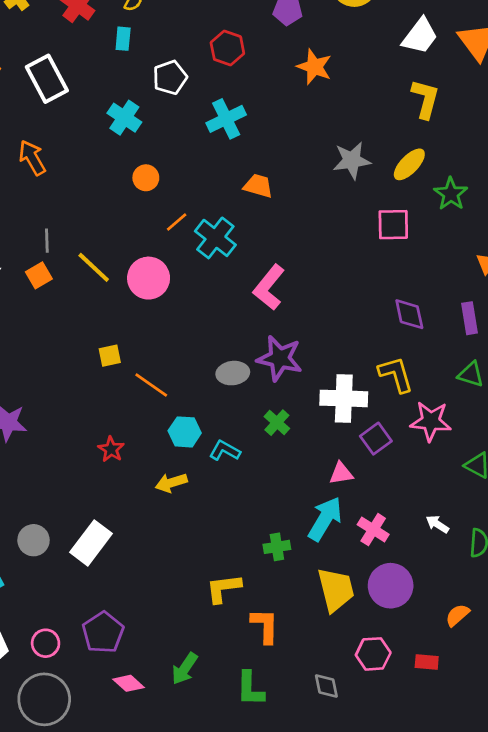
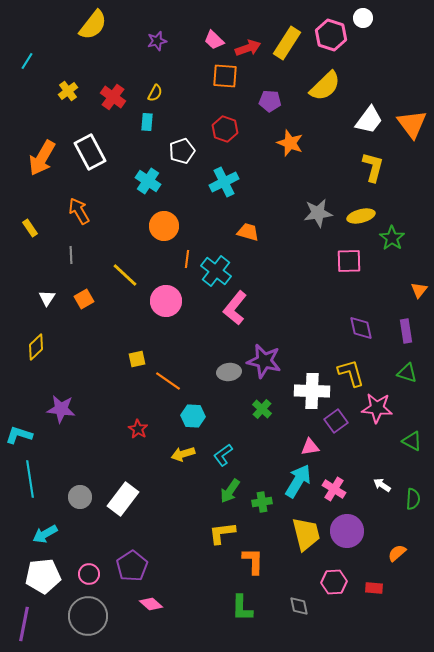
yellow ellipse: (409, 164) -> (361, 216), turned 32
orange circle: (146, 178) -> (164, 226), size x1.5
orange line: (177, 222) -> (187, 259), turned -42
gray line: (47, 241) -> (71, 255), moved
yellow line: (94, 267) -> (125, 275), moved
pink L-shape: (269, 287) -> (235, 308), moved
cyan L-shape: (225, 451) -> (223, 455), moved, turned -65
green arrow: (185, 669) -> (230, 491), moved

